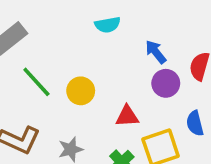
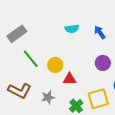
blue arrow: (156, 52) -> (100, 32), moved
red triangle: (127, 116) -> (70, 79), moved

